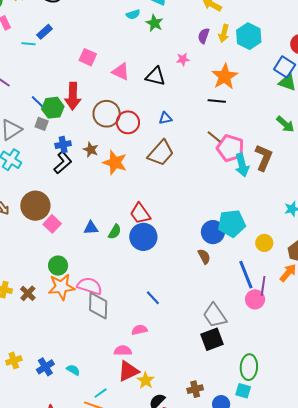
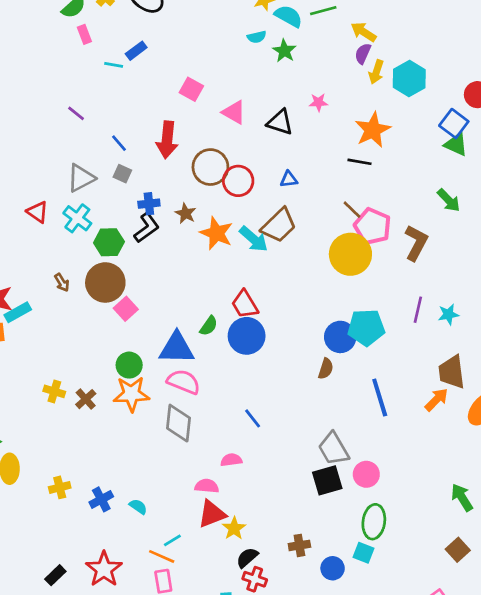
purple semicircle: (204, 36) -> (363, 54), moved
green hexagon: (53, 108) -> (109, 242), moved
cyan arrow: (242, 165) -> (254, 239), moved, turned -40
blue triangle: (91, 228) -> (177, 348), moved, size x1.8
yellow circle: (264, 243) -> (350, 254), moved, size x1.8
brown semicircle: (204, 256) -> (326, 369), turned 42
pink semicircle: (90, 286) -> (184, 382), moved
purple line: (263, 286) -> (418, 310), moved
pink circle: (255, 299) -> (366, 474), moved

